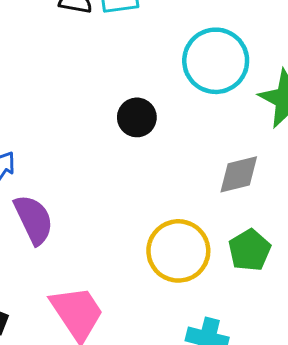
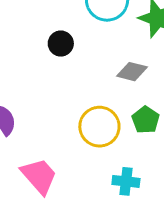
gray diamond: (239, 174) -> (132, 72), turned 36

